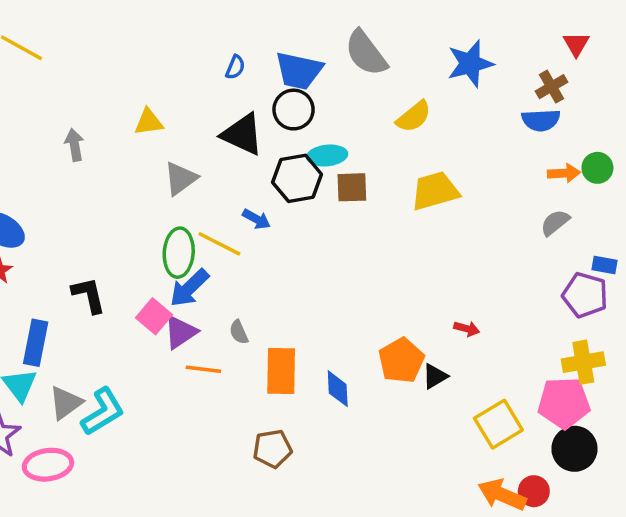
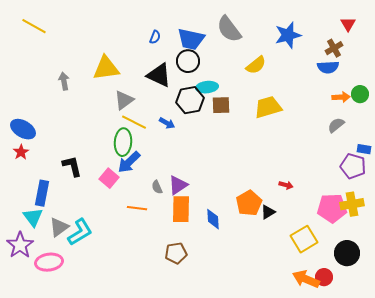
yellow triangle: (149, 122) -> (106, 68), size x1.6
yellow line: (219, 244) -> (134, 122), moved
purple triangle: (180, 332) -> (178, 185), moved
pink pentagon: (564, 403) -> (332, 208), moved

